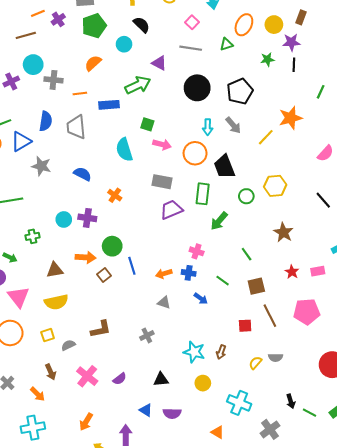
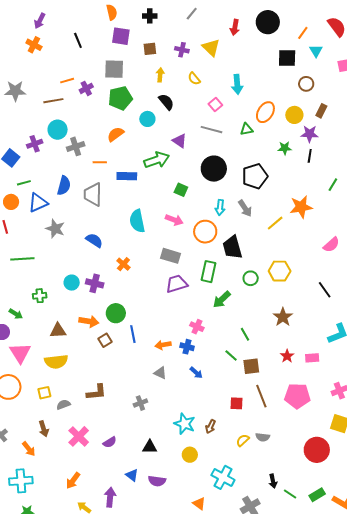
gray cross: (53, 80) -> (76, 146), turned -30
green square: (147, 124) -> (181, 190), moved
green line: (223, 281) -> (231, 355), moved

